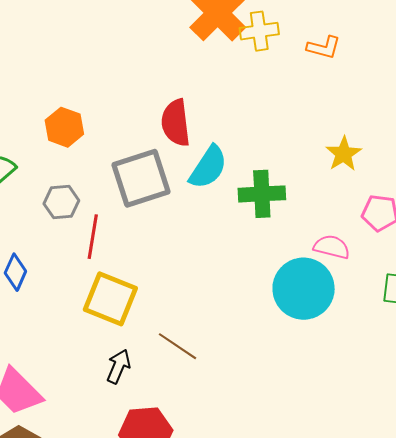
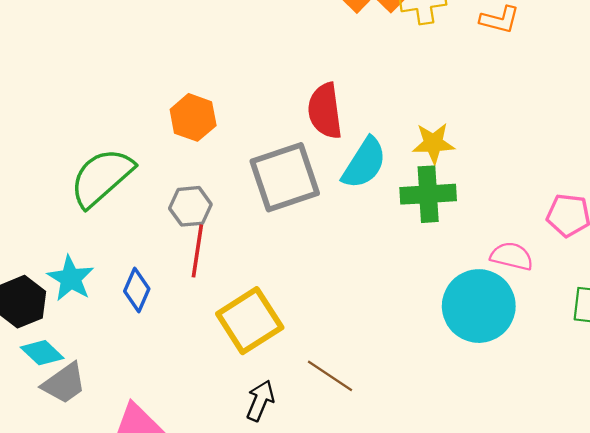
yellow star: (344, 154) -> (433, 143), moved, turned 30
red line: (93, 237) -> (197, 251), moved
yellow square: (110, 299) -> (250, 321), turned 36

